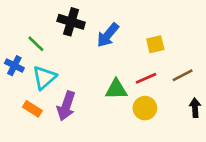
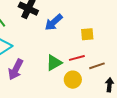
brown line: (183, 75) -> (97, 66), moved
green triangle: (116, 89) -> (54, 63), turned -36

